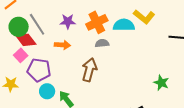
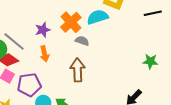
gray semicircle: (102, 43) -> (82, 41), turned 40
orange arrow: (62, 45) -> (45, 54), turned 91

